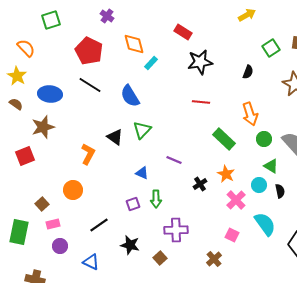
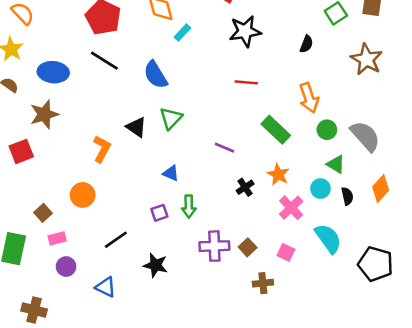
purple line: (174, 160) -> (225, 148), moved
brown square: (160, 258) -> (248, 247), moved
brown cross: (214, 259) -> (263, 283), turned 35

